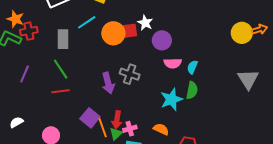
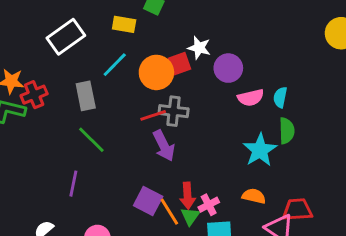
purple line: (25, 74) -> (73, 184), moved
gray cross: (130, 74) -> (174, 111), moved
red line: (60, 91) -> (153, 115), moved

